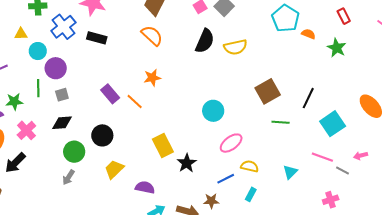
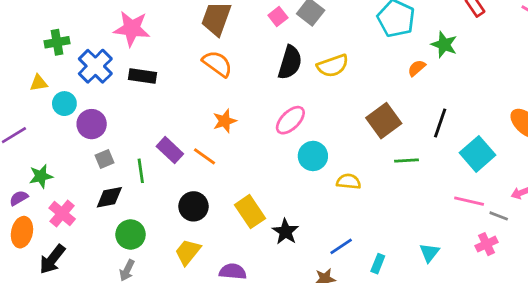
orange semicircle: (308, 34) -> (417, 68), moved, turned -56
green star: (337, 48) -> (444, 45), moved
green line: (38, 88) -> (141, 171), moved
black circle: (102, 135) -> (193, 206), moved
pink ellipse: (231, 143) -> (290, 120), moved
yellow semicircle: (250, 166) -> (349, 182), moved
cyan triangle: (290, 172) -> (429, 253), moved
pink cross: (331, 200) -> (487, 244), moved

